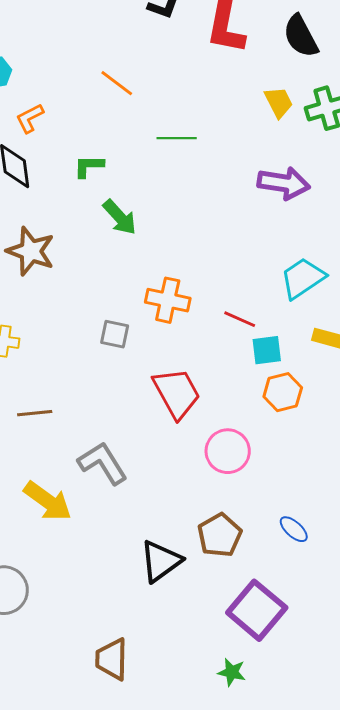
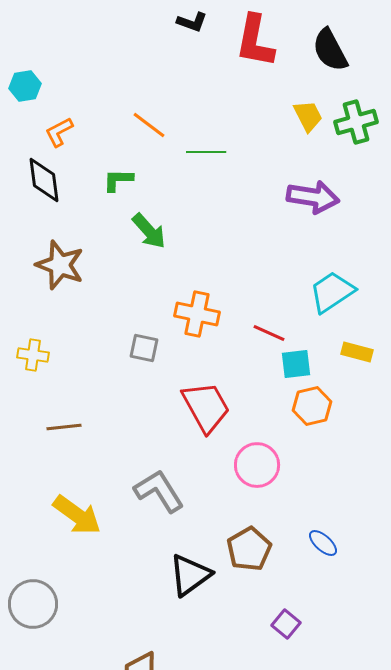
orange line: (117, 83) -> (149, 125), moved
gray L-shape: (103, 463) -> (159, 491), moved
purple square: (257, 610) -> (286, 624), size x0.5

